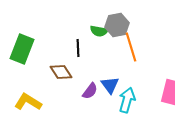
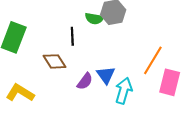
orange line: (131, 47) -> (153, 60), moved, turned 48

